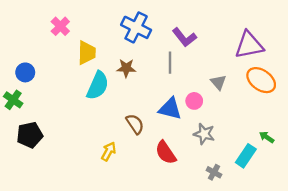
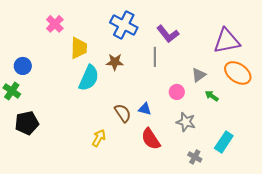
gray triangle: (218, 82) -> (199, 75), turned 35
blue triangle: (170, 109) -> (145, 109), moved, size x0.6
green arrow: (267, 137) -> (212, 96), moved

